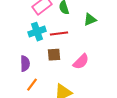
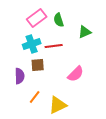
brown square: (54, 55) -> (38, 65), moved
orange line: (32, 85) -> (35, 97), moved

